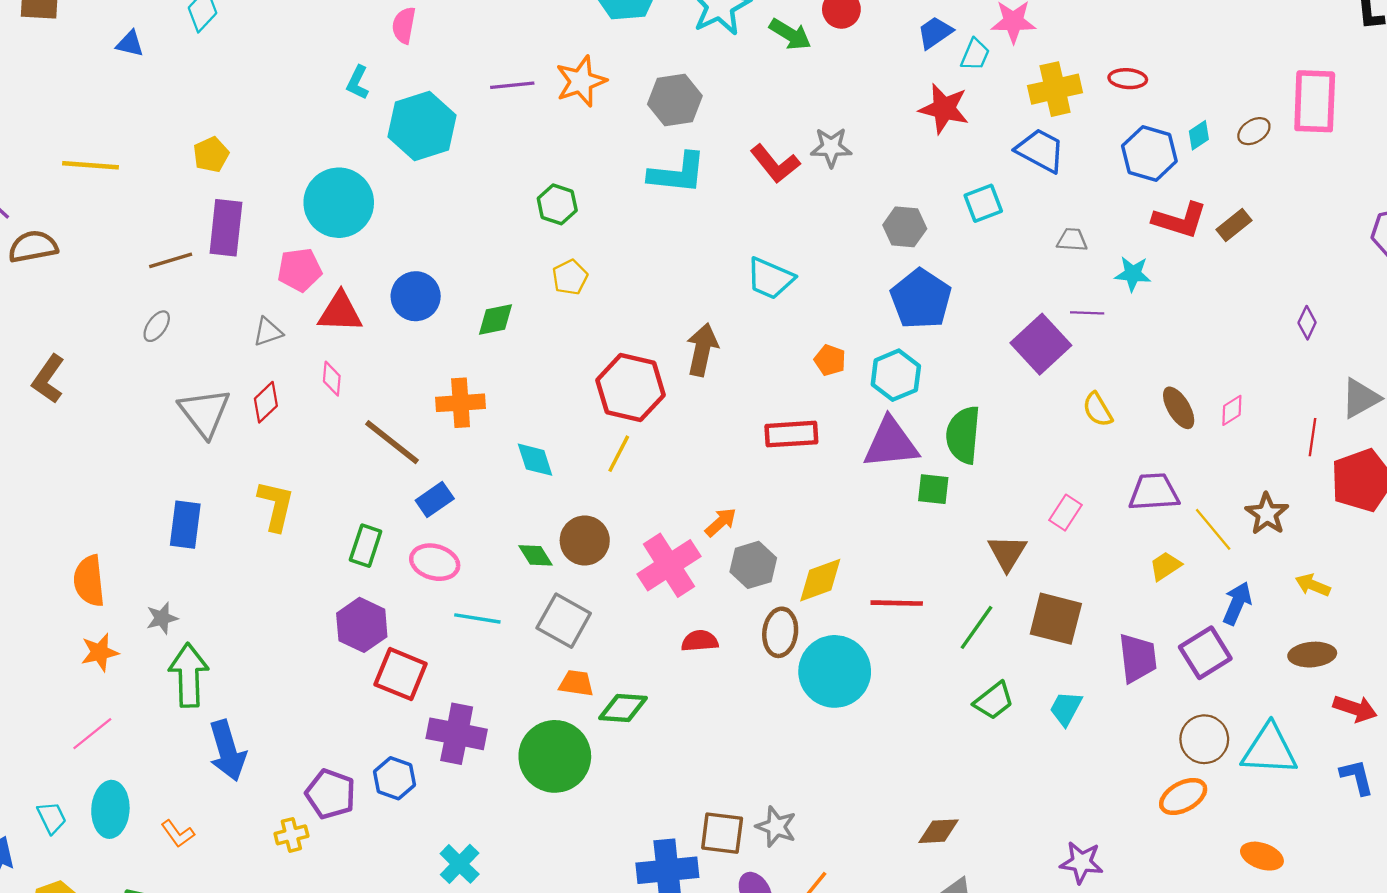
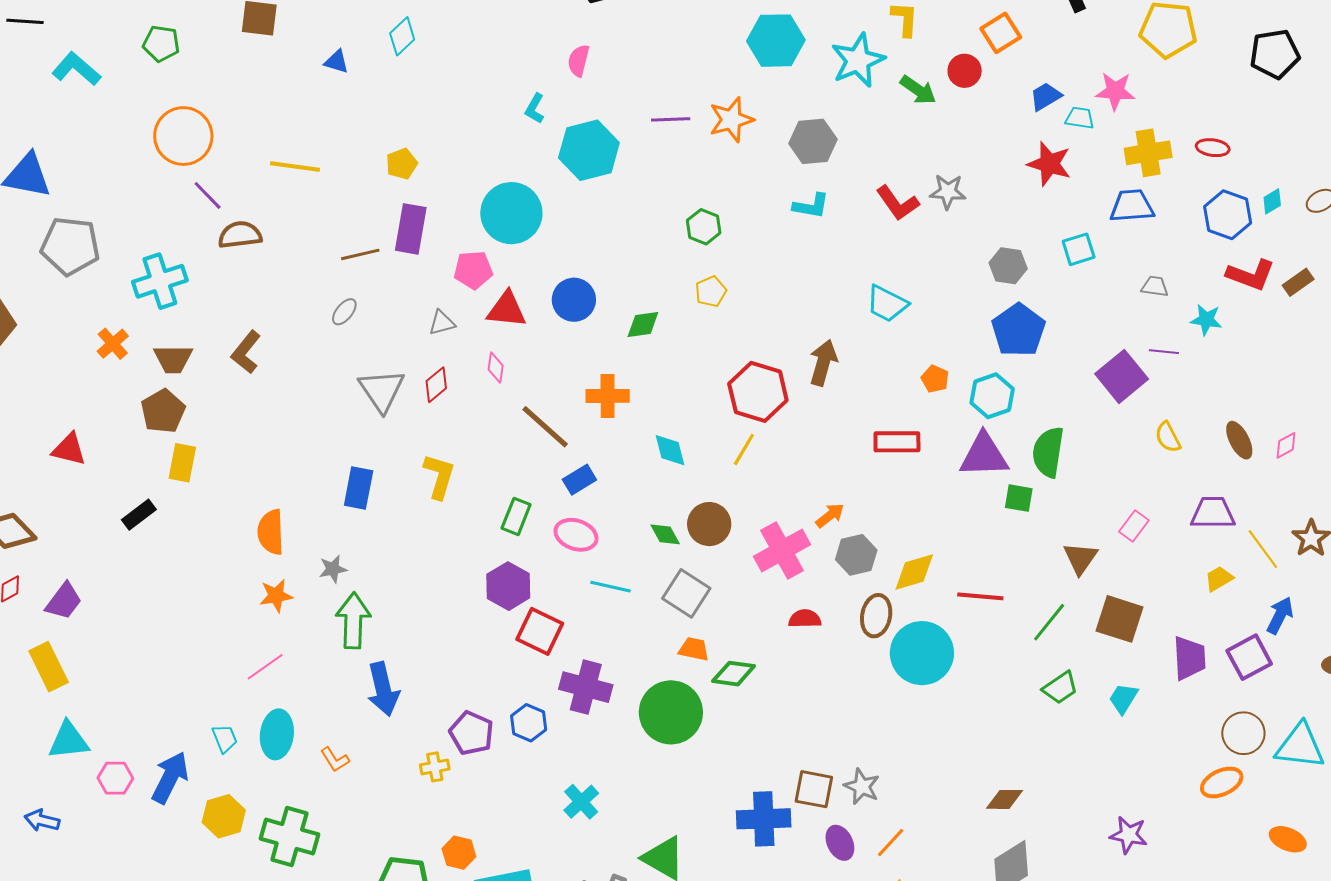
cyan trapezoid: (975, 55) -> (1080, 118), turned -108
blue trapezoid: (1040, 150) -> (1132, 206), turned -36
cyan L-shape: (677, 173) -> (811, 206), size x0.7

